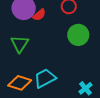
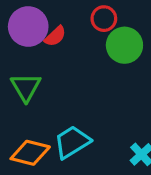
green circle: (78, 35) -> (124, 45), moved

